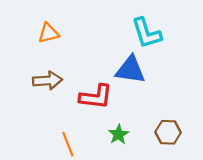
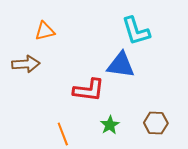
brown arrow: (47, 81) -> (26, 64), moved

